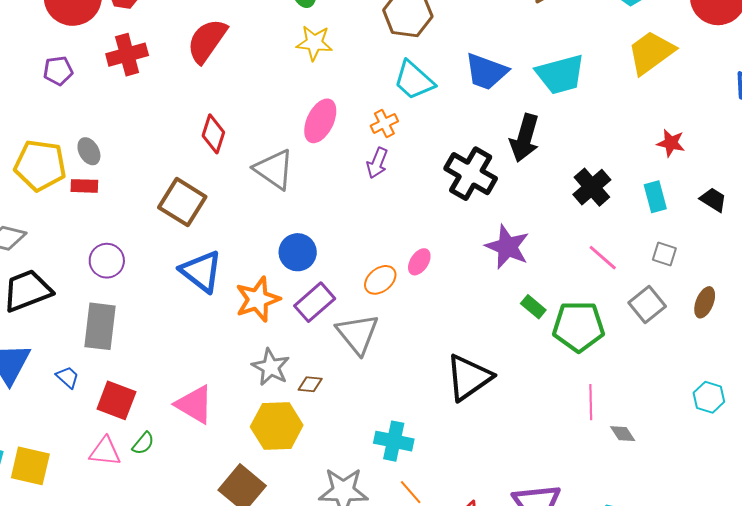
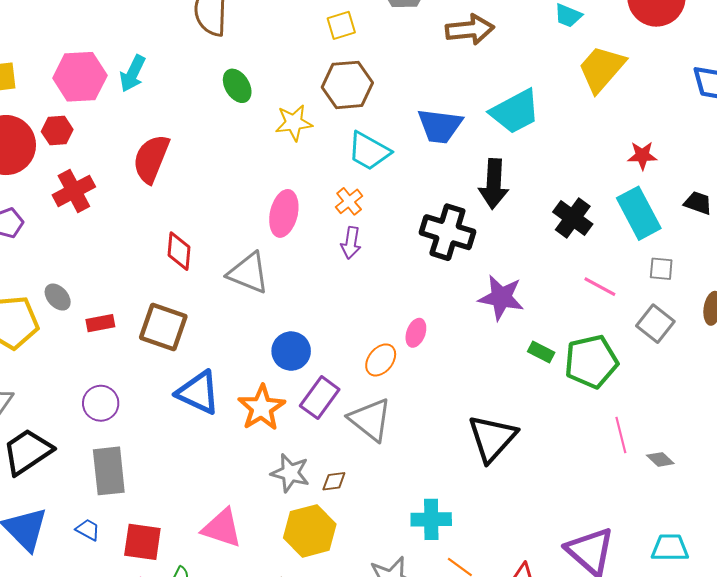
yellow star: (314, 43) -> (294, 123), moved
red rectangle: (84, 186) -> (100, 323), moved
cyan rectangle: (655, 197) -> (639, 213), size x1.6

